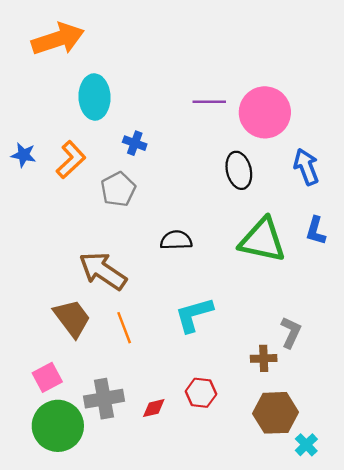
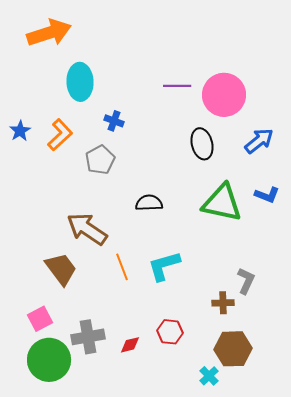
blue star: (24, 155) -> (20, 131), turned 30
blue arrow: (306, 167) -> (259, 141), turned 72
blue L-shape: (316, 231) -> (267, 195), turned -85
orange line: (124, 328) -> (122, 267), moved
cyan cross: (306, 445) -> (209, 376), moved

